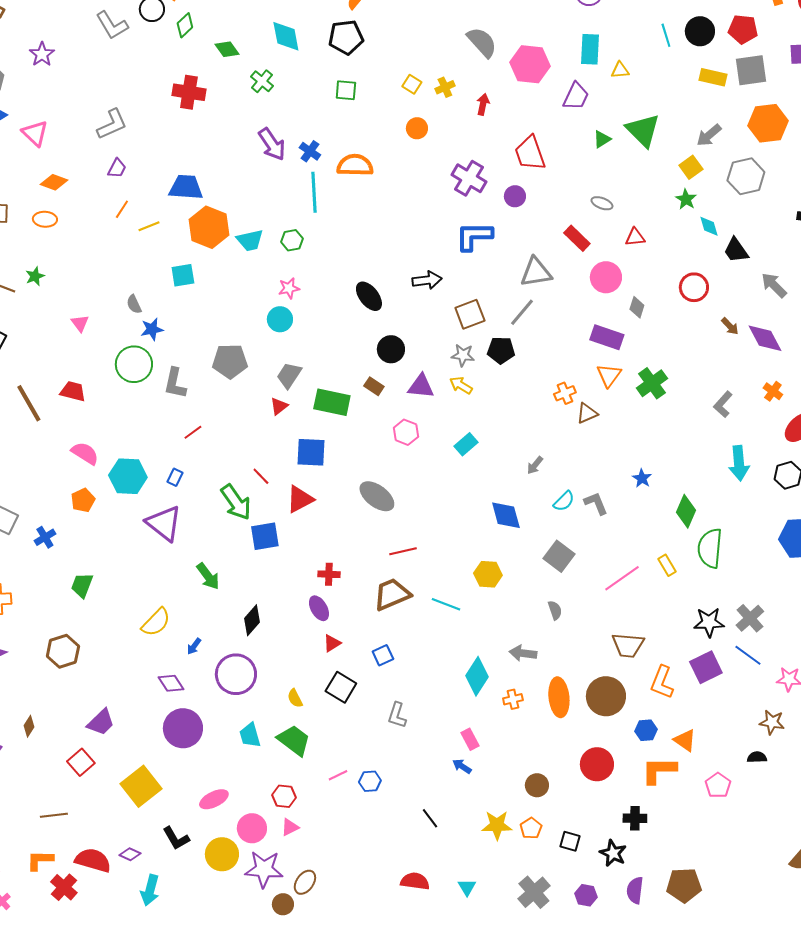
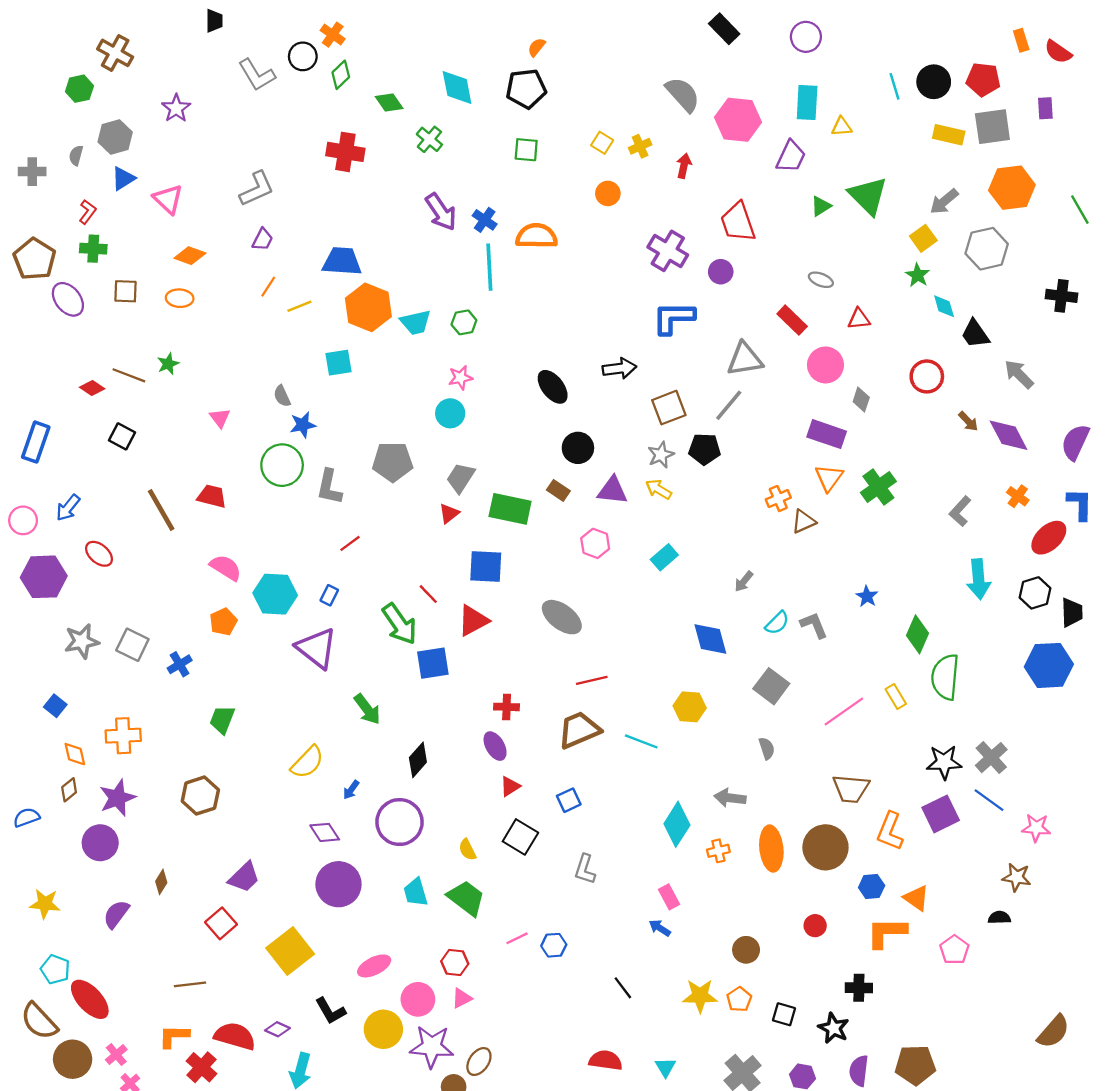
gray star: (463, 355) -> (661, 455), turned -30
red circle: (597, 764) -> (815, 926), size x0.6

